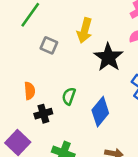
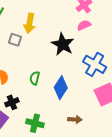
yellow arrow: (85, 30) -> (30, 23), moved
black cross: (43, 114) -> (12, 102), moved

